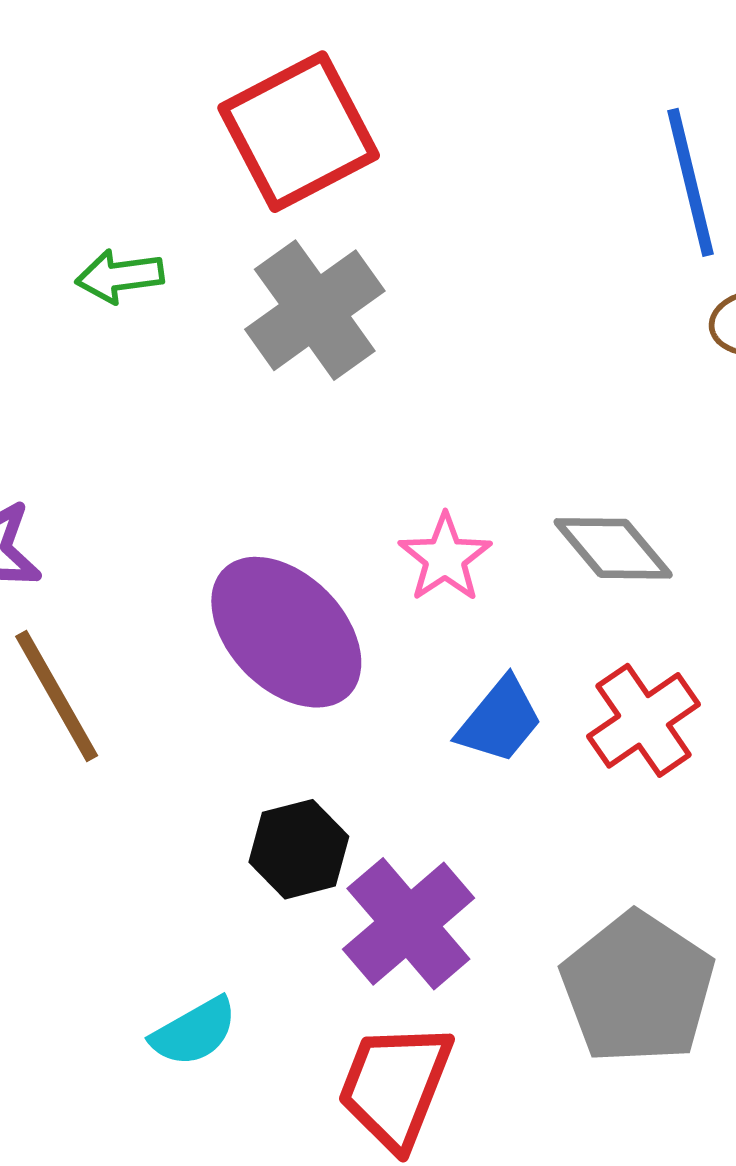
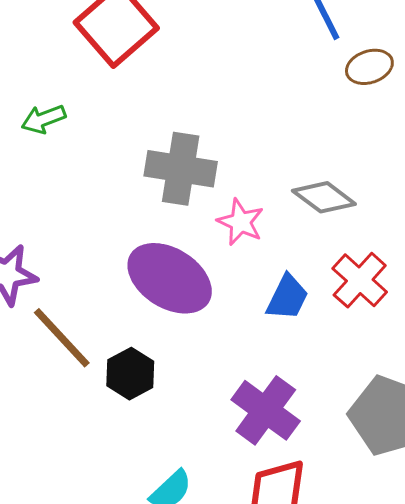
gray cross: (315, 310) -> (181, 169), moved, turned -32
black hexagon: (299, 849) -> (130, 374), moved

